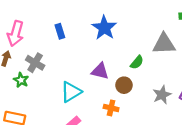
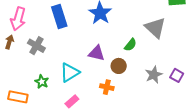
blue rectangle: (60, 31) -> (59, 16), size x1.6
gray triangle: (164, 44) -> (155, 28), turned 45
green star: (21, 80) -> (42, 82), moved

